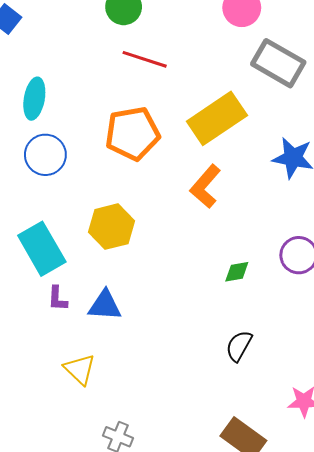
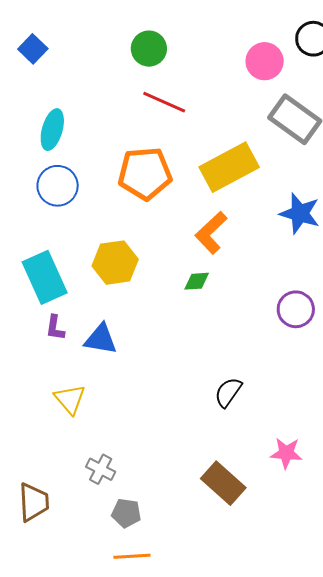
green diamond: (237, 272) -> (197, 281), moved

